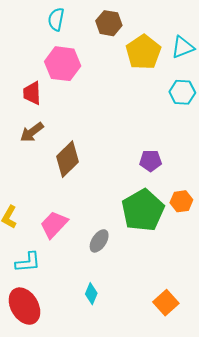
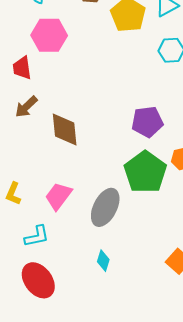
brown diamond: (67, 159) -> (65, 130), turned -45
purple pentagon: (151, 161) -> (147, 122), size x1.4
gray ellipse: (99, 241) -> (105, 207), size x1.6

